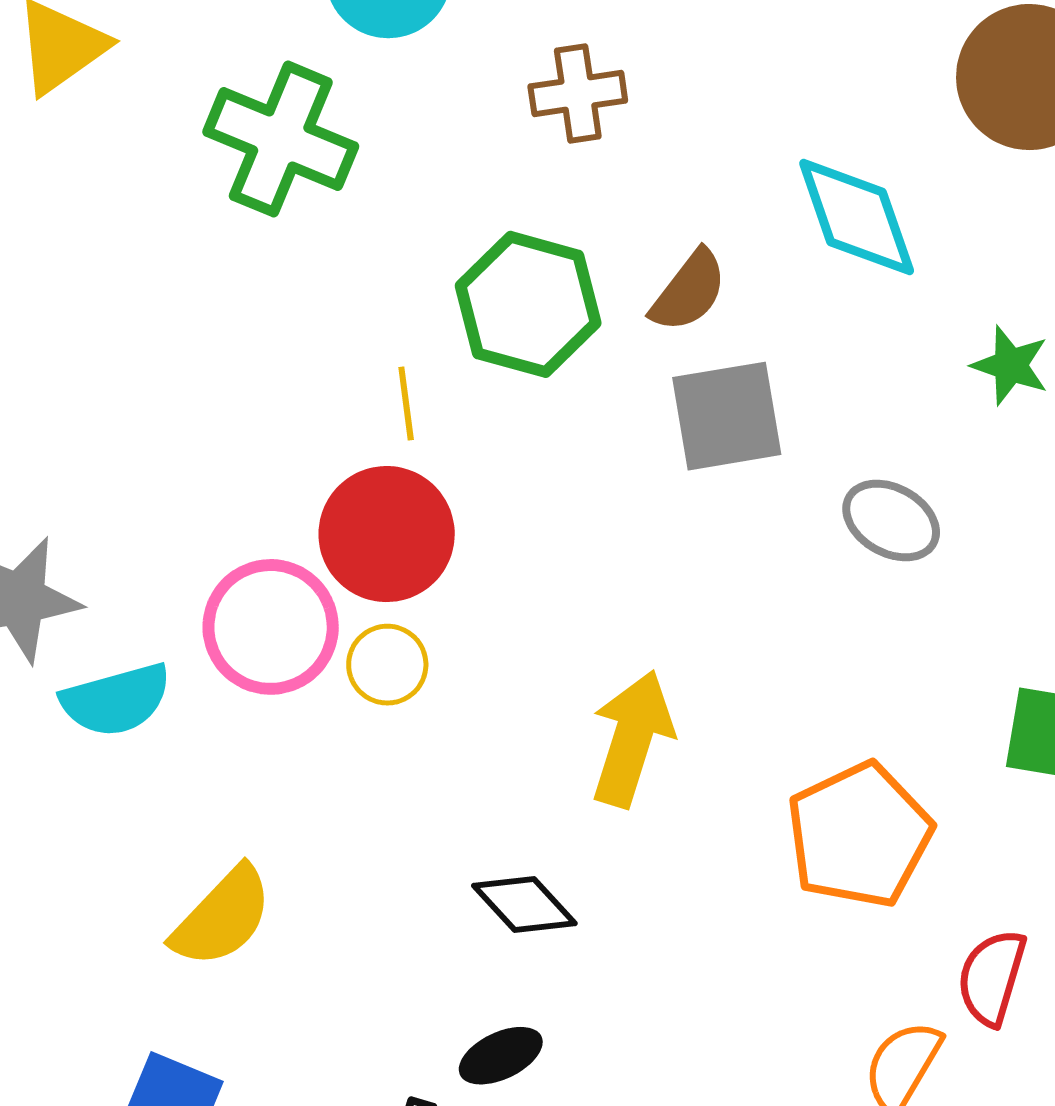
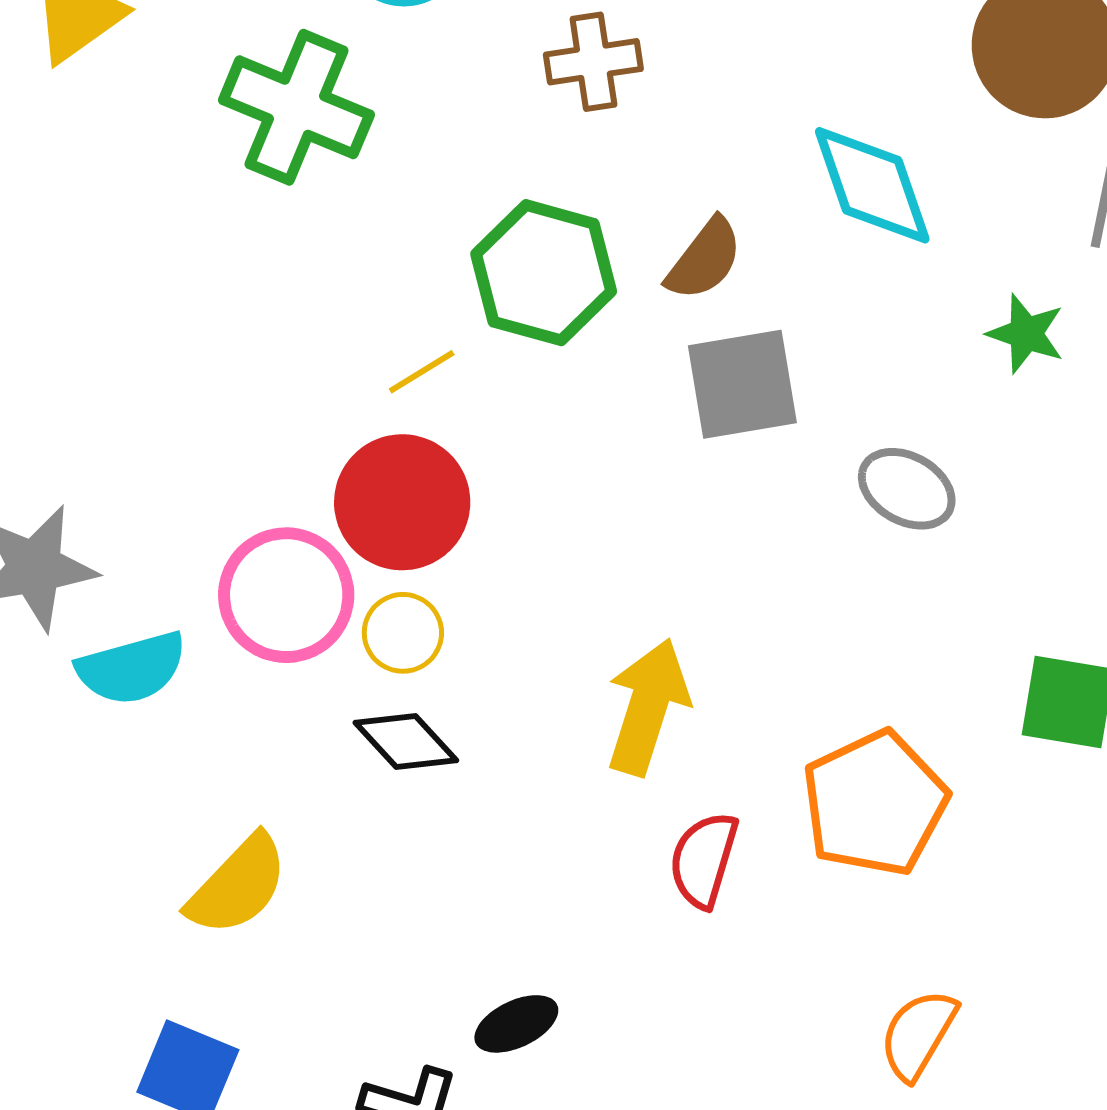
yellow line: (406, 404) -> (422, 372), turned 66
black diamond: (524, 904) -> (406, 741), moved
red semicircle: (992, 977) -> (704, 860), moved

